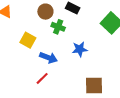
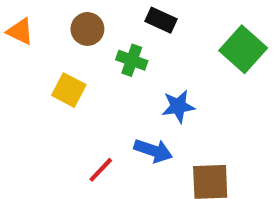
brown circle: (45, 12) -> (87, 29), moved
blue arrow: (49, 58) -> (153, 151), moved

